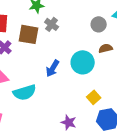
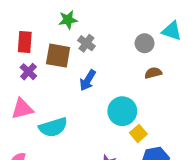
cyan circle: (83, 62) -> (122, 111), moved
blue arrow: (53, 68) -> (88, 80), moved

